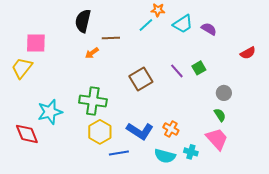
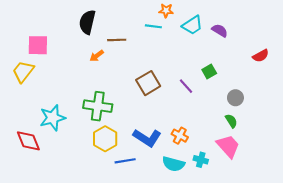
cyan line: (146, 25) -> (153, 26), turned 49
purple line: (177, 71) -> (186, 86), moved

